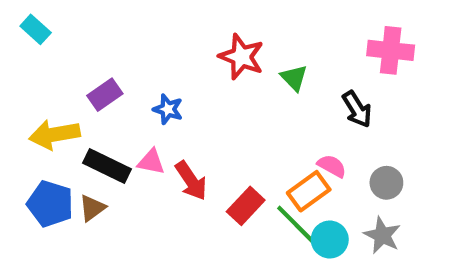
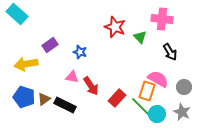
cyan rectangle: (36, 29) -> (17, 14), size x1.5
pink cross: (391, 50) -> (162, 19), moved
black rectangle: (107, 166) -> (65, 105), moved
pink semicircle: (332, 166) -> (158, 79), size x1.5
orange rectangle: (309, 191) -> (147, 91), turned -36

